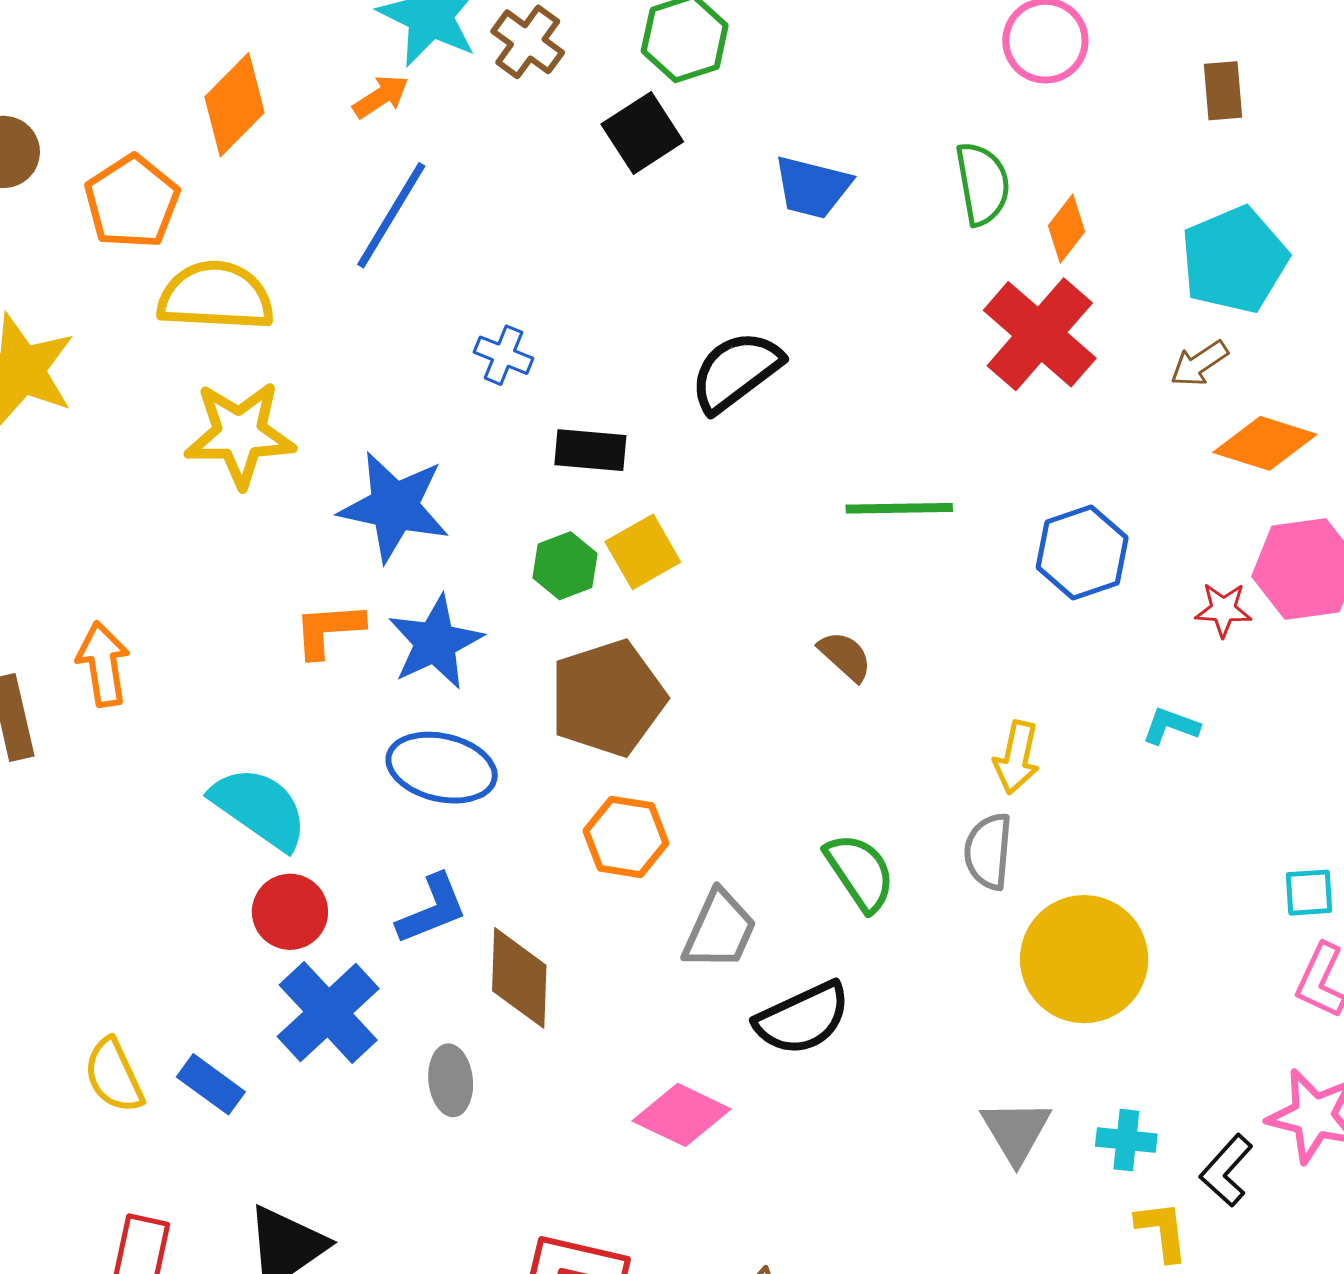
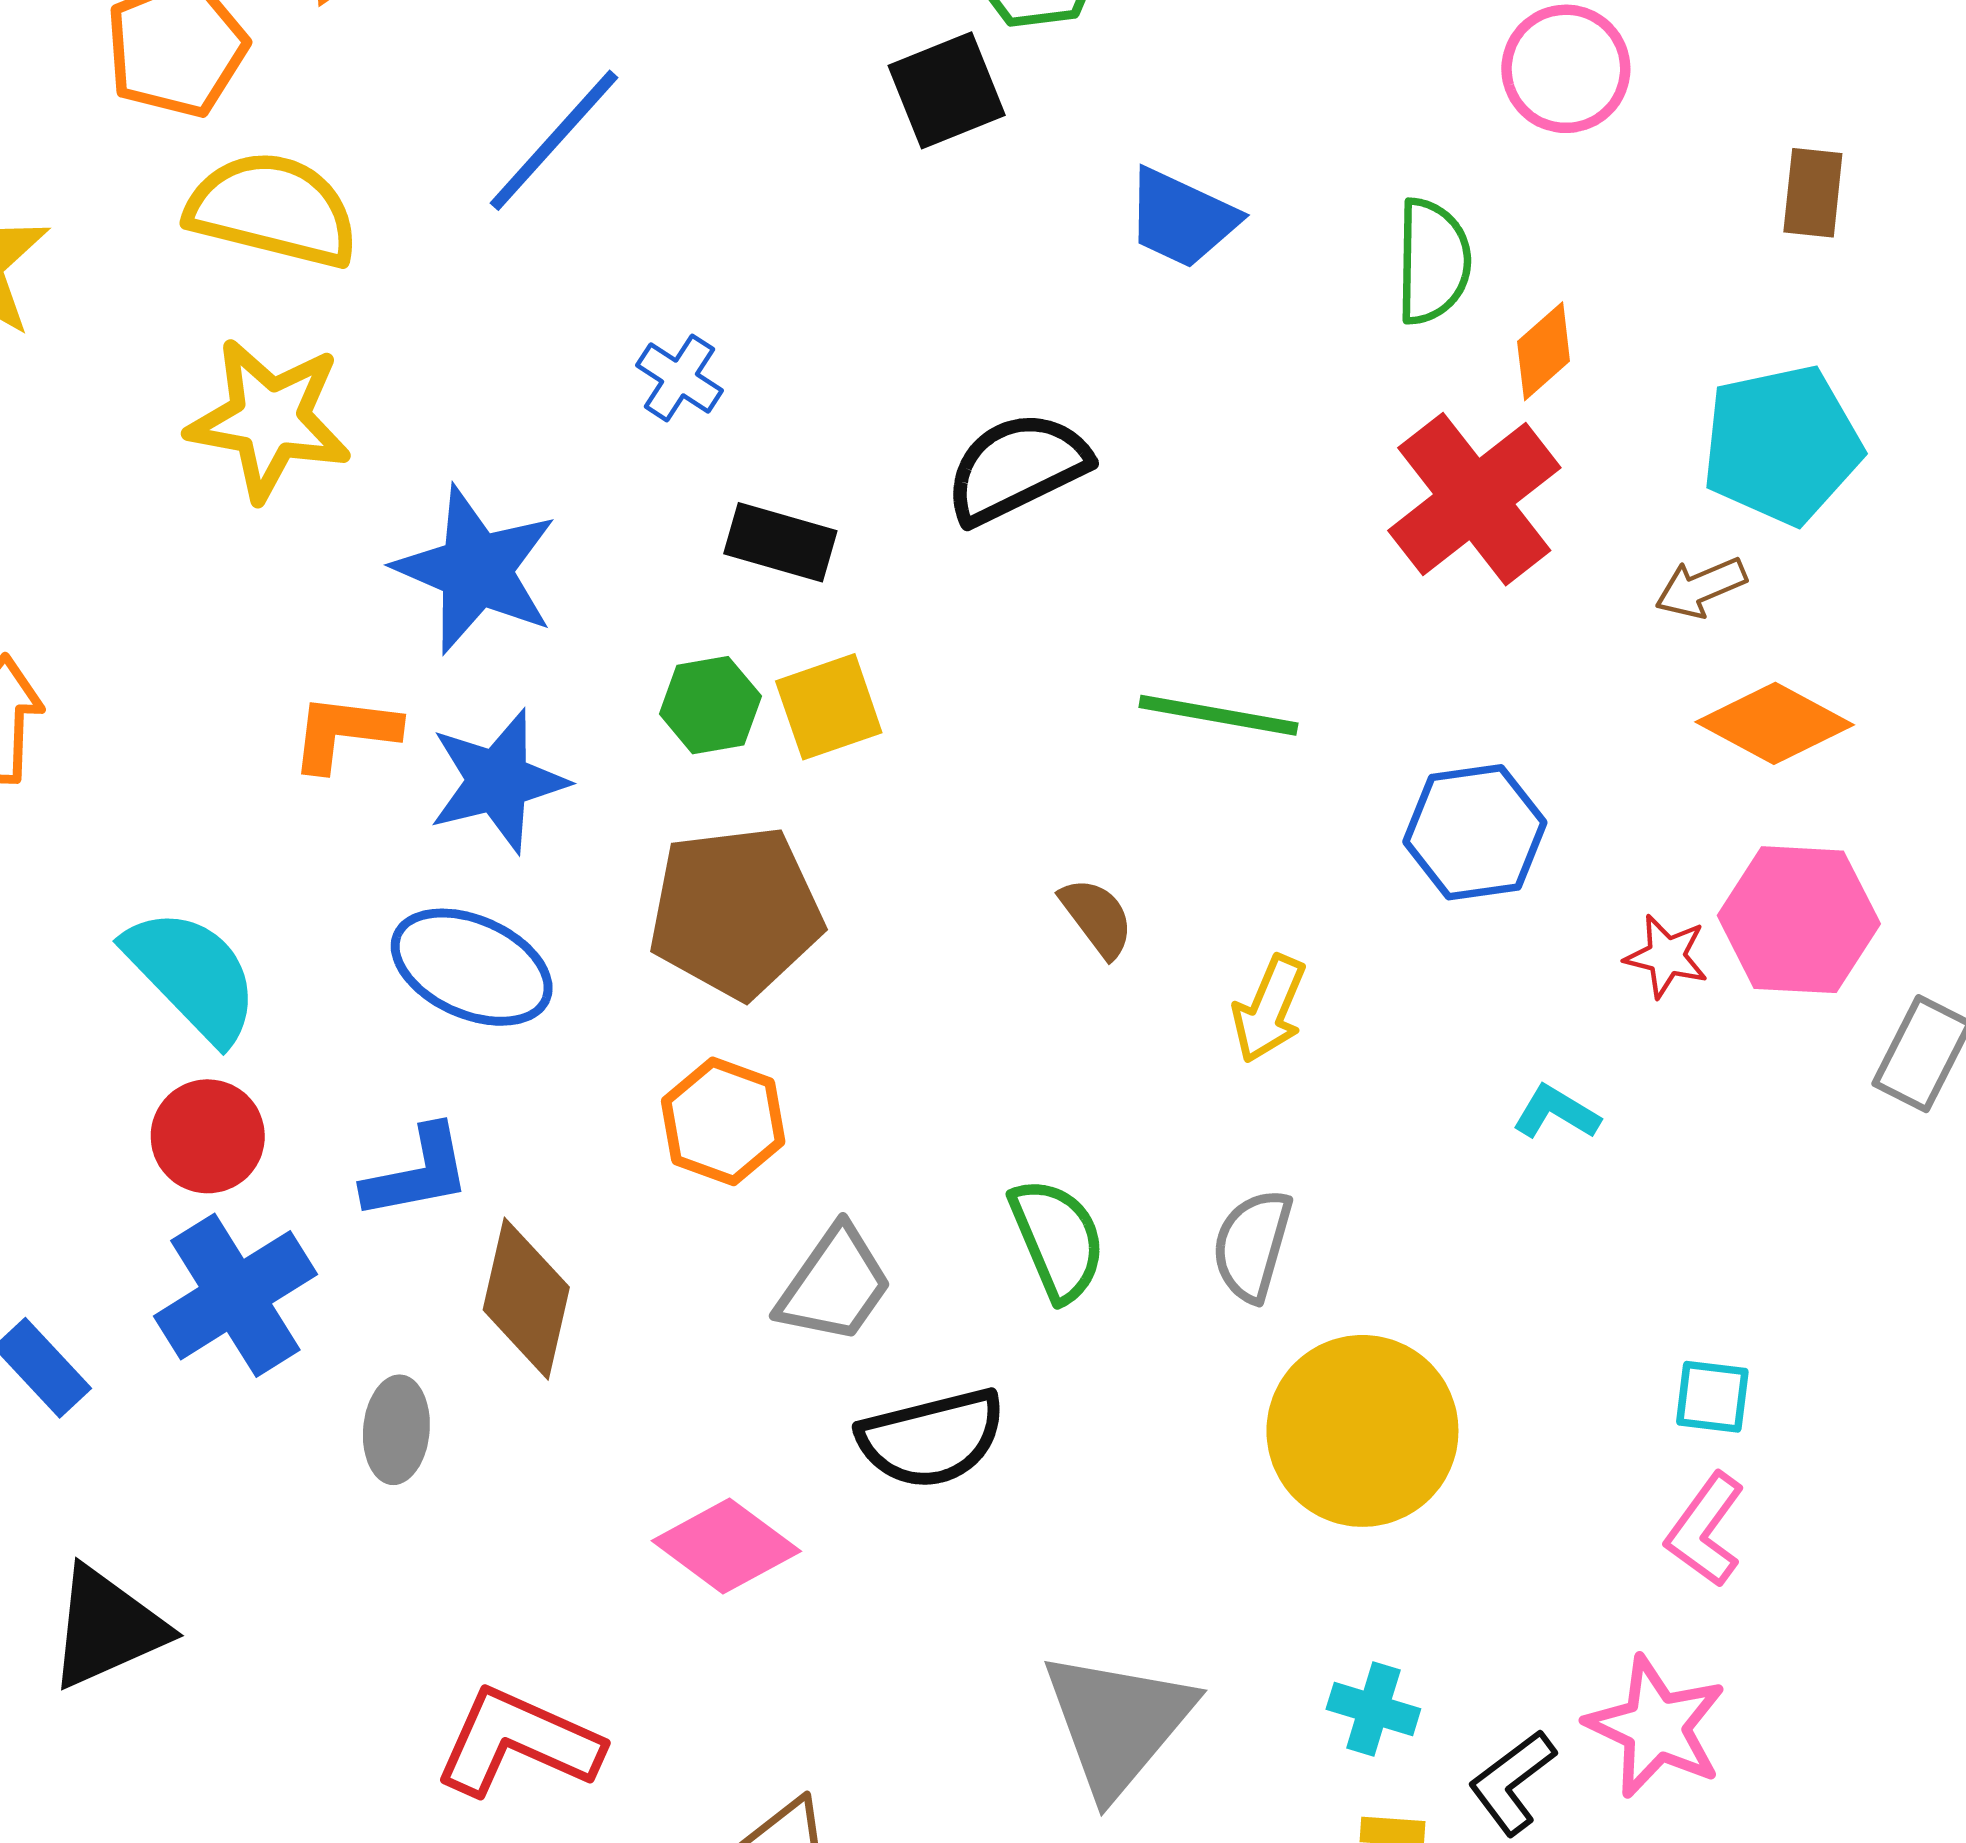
yellow arrow: (1017, 757) -> (1269, 1009), moved
gray triangle: (1016, 1131) -> (1118, 1723), moved, size x1.5

